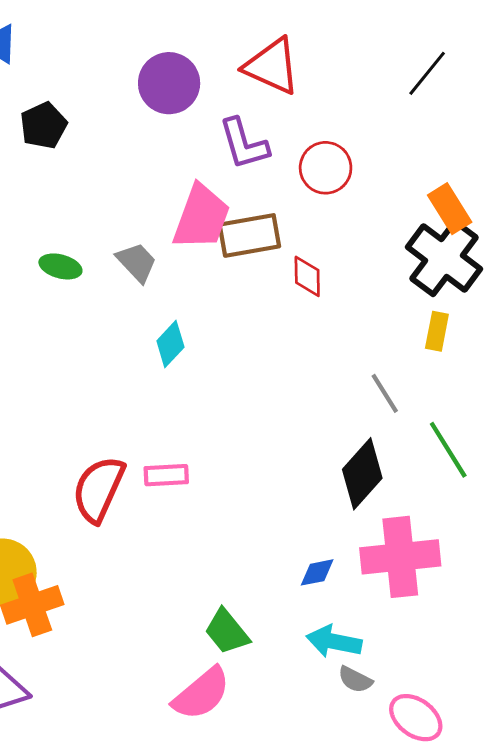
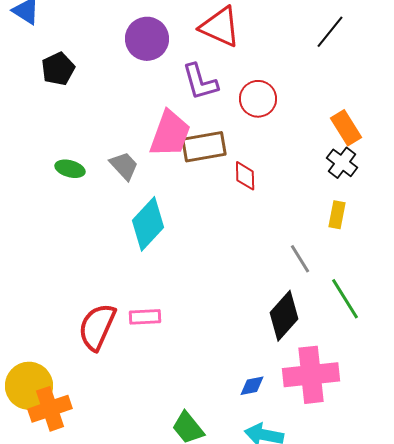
black cross: (444, 258) -> (342, 163), size x0.6
cyan diamond: (170, 344) -> (148, 224), size x1.6

